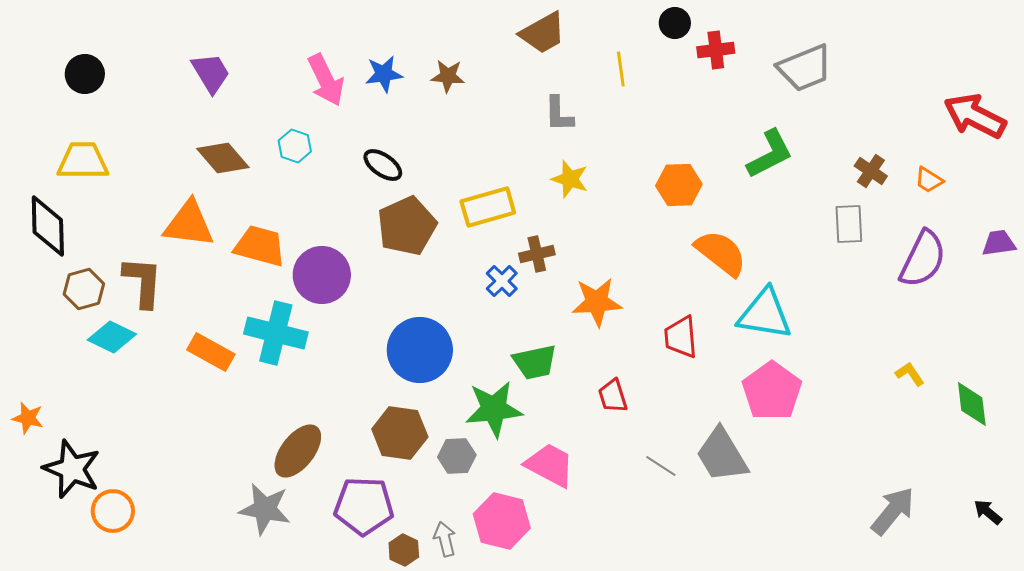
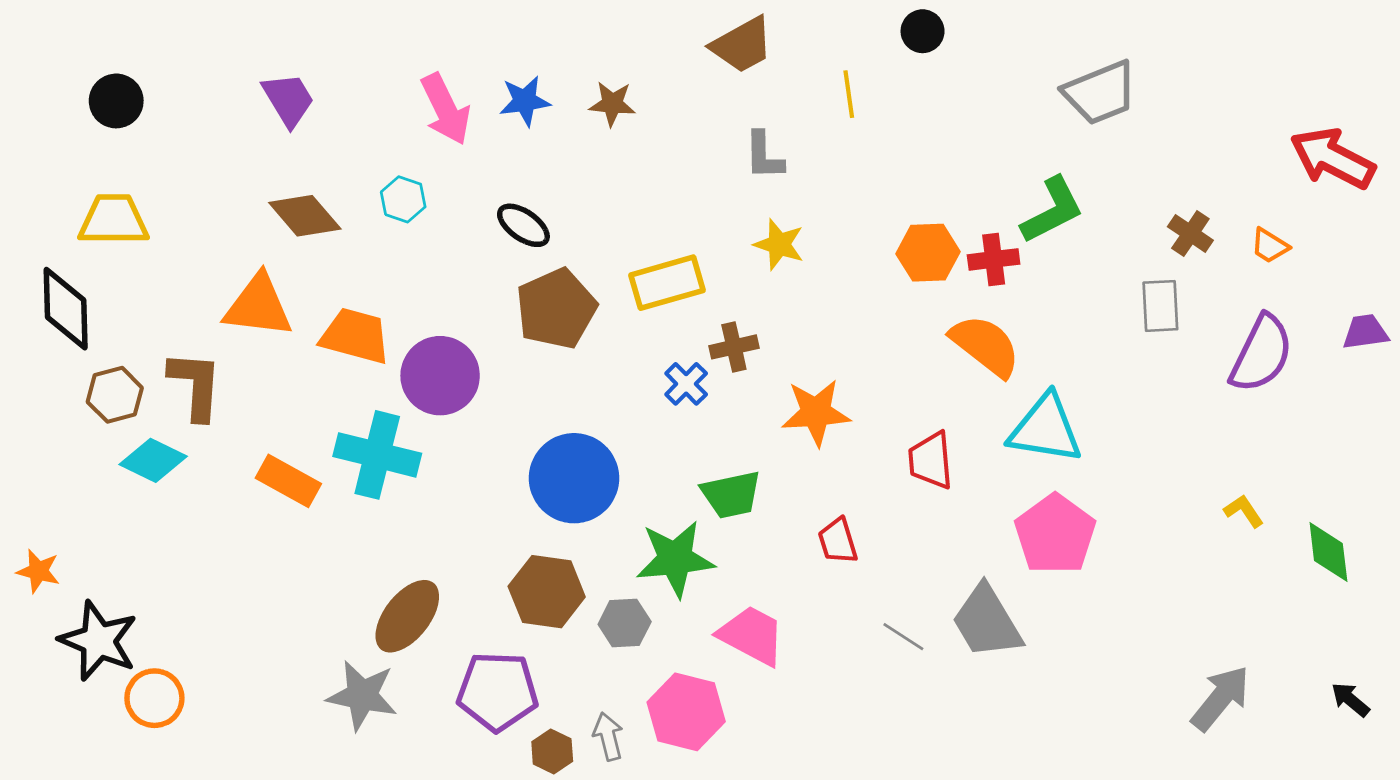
red cross: (716, 50) -> (994, 259), moved

